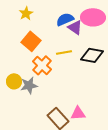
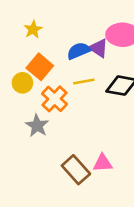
blue semicircle: (65, 19) -> (79, 51), moved
yellow circle: (14, 81) -> (22, 83), moved
gray star: (29, 85) -> (37, 126), turned -30

